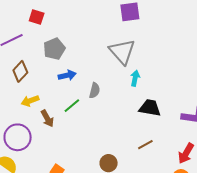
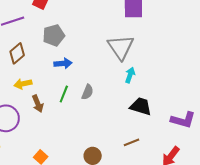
gray semicircle: (95, 90) -> (87, 92), moved
green line: (72, 106) -> (64, 94), turned -36

